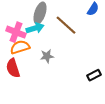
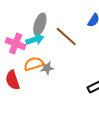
orange semicircle: (20, 47) -> (34, 64), moved

